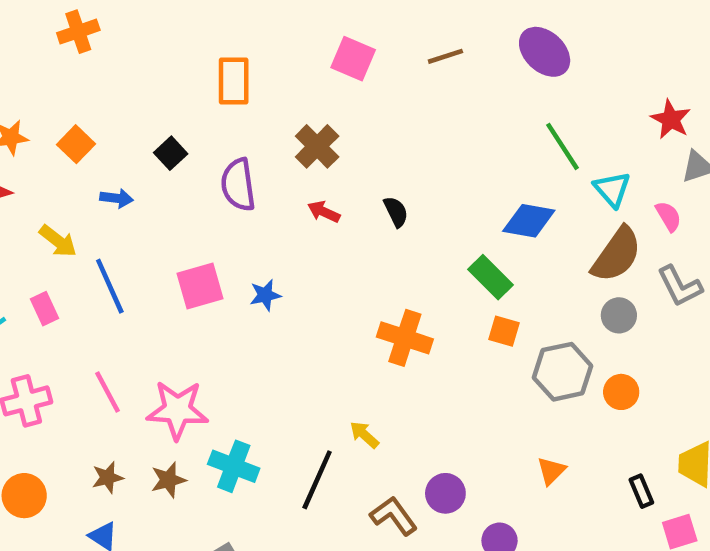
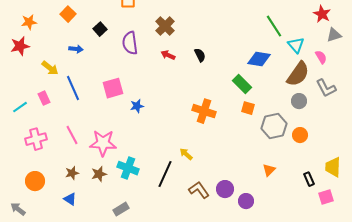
orange square: (76, 144) -> (68, 14), moved
blue star: (265, 295) -> (137, 106), moved
purple circle: (445, 493) -> (225, 189), moved

